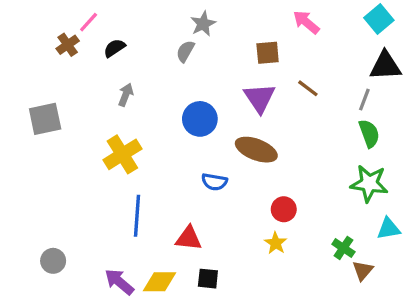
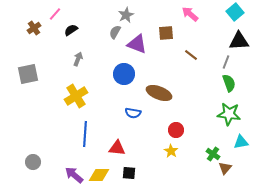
brown cross: (68, 45) -> (34, 28), moved
purple triangle: (260, 98) -> (137, 44), moved, turned -35

